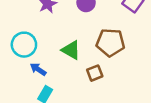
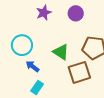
brown square: (95, 73) -> (79, 72), size x1.6

